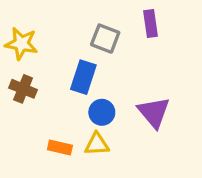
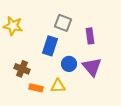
purple rectangle: (150, 23) -> (90, 36), moved
brown cross: (23, 89) -> (22, 69), moved
blue circle: (102, 112) -> (69, 64), moved

